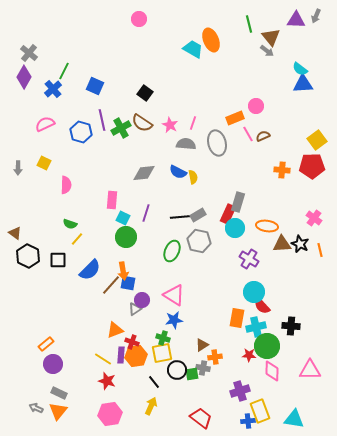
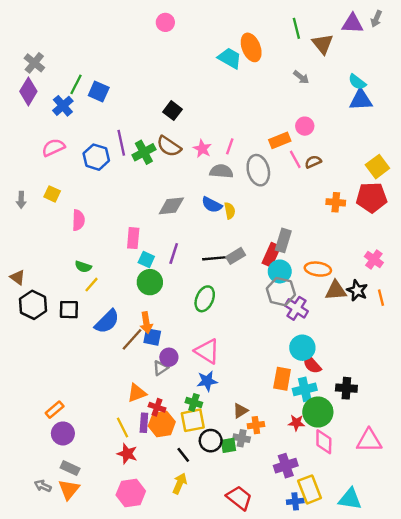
gray arrow: (267, 51) -> (301, 77), moved
blue square: (95, 86) -> (99, 91), moved
gray hexagon: (199, 241) -> (281, 292), moved
yellow line: (103, 359) -> (122, 428), turned 30

